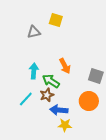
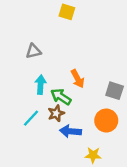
yellow square: (56, 20) -> (67, 12), moved
gray triangle: (34, 32) -> (33, 51), moved
yellow star: (65, 125) -> (93, 155), moved

